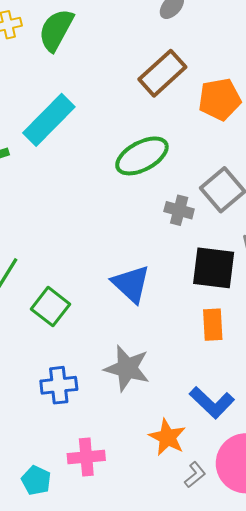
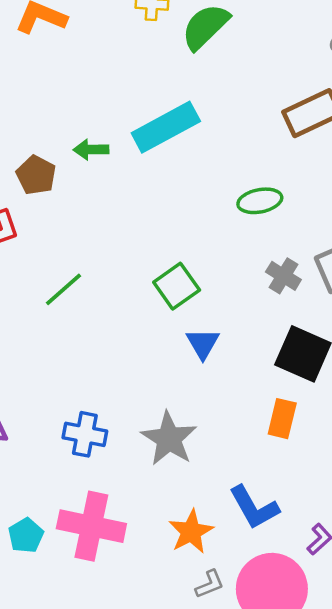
green ellipse: (142, 156) -> (260, 201), size x0.7
blue triangle: (131, 284) -> (203, 343), size x0.7
green square: (51, 307) -> (177, 286), moved
pink cross: (86, 457) -> (91, 526), size x1.5

